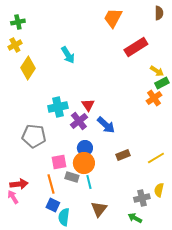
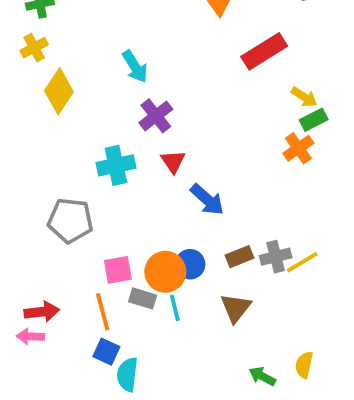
purple cross: (79, 121) -> (156, 116), moved
blue circle: (85, 148) -> (190, 264), moved
yellow semicircle: (159, 190) -> (304, 365), moved
pink arrow: (13, 197) -> (30, 336), turned -56
gray cross: (142, 198) -> (276, 257), moved
brown triangle: (99, 209) -> (236, 308), moved

